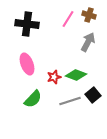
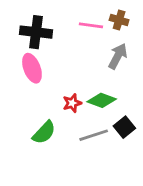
pink line: (68, 19) -> (91, 25), turned 66
pink ellipse: (27, 64) -> (32, 68), moved

